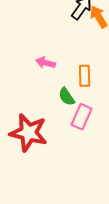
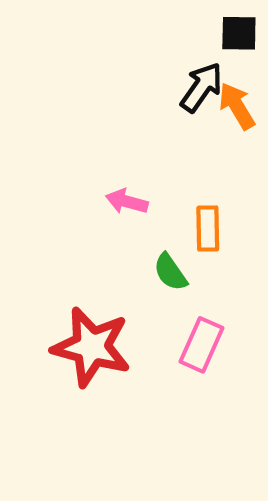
pink rectangle: (82, 117) -> (202, 345), moved

